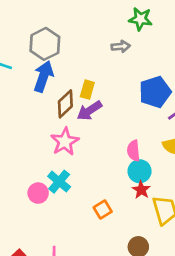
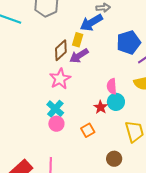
blue arrow: (43, 76) -> (91, 23), moved, turned -140
red star: (141, 190) -> (101, 107), moved
pink circle: (38, 193) -> (56, 124), moved

